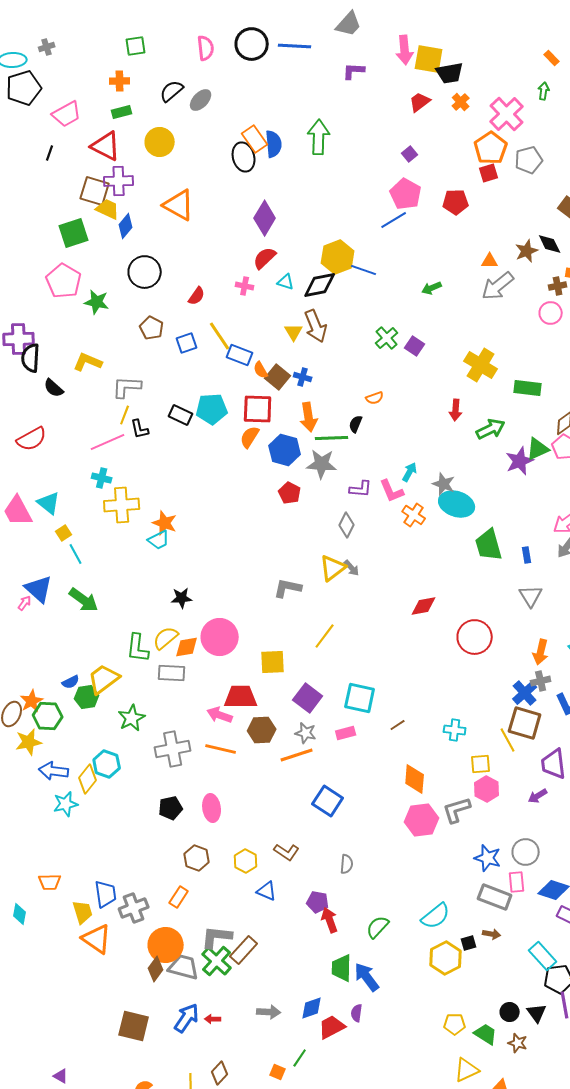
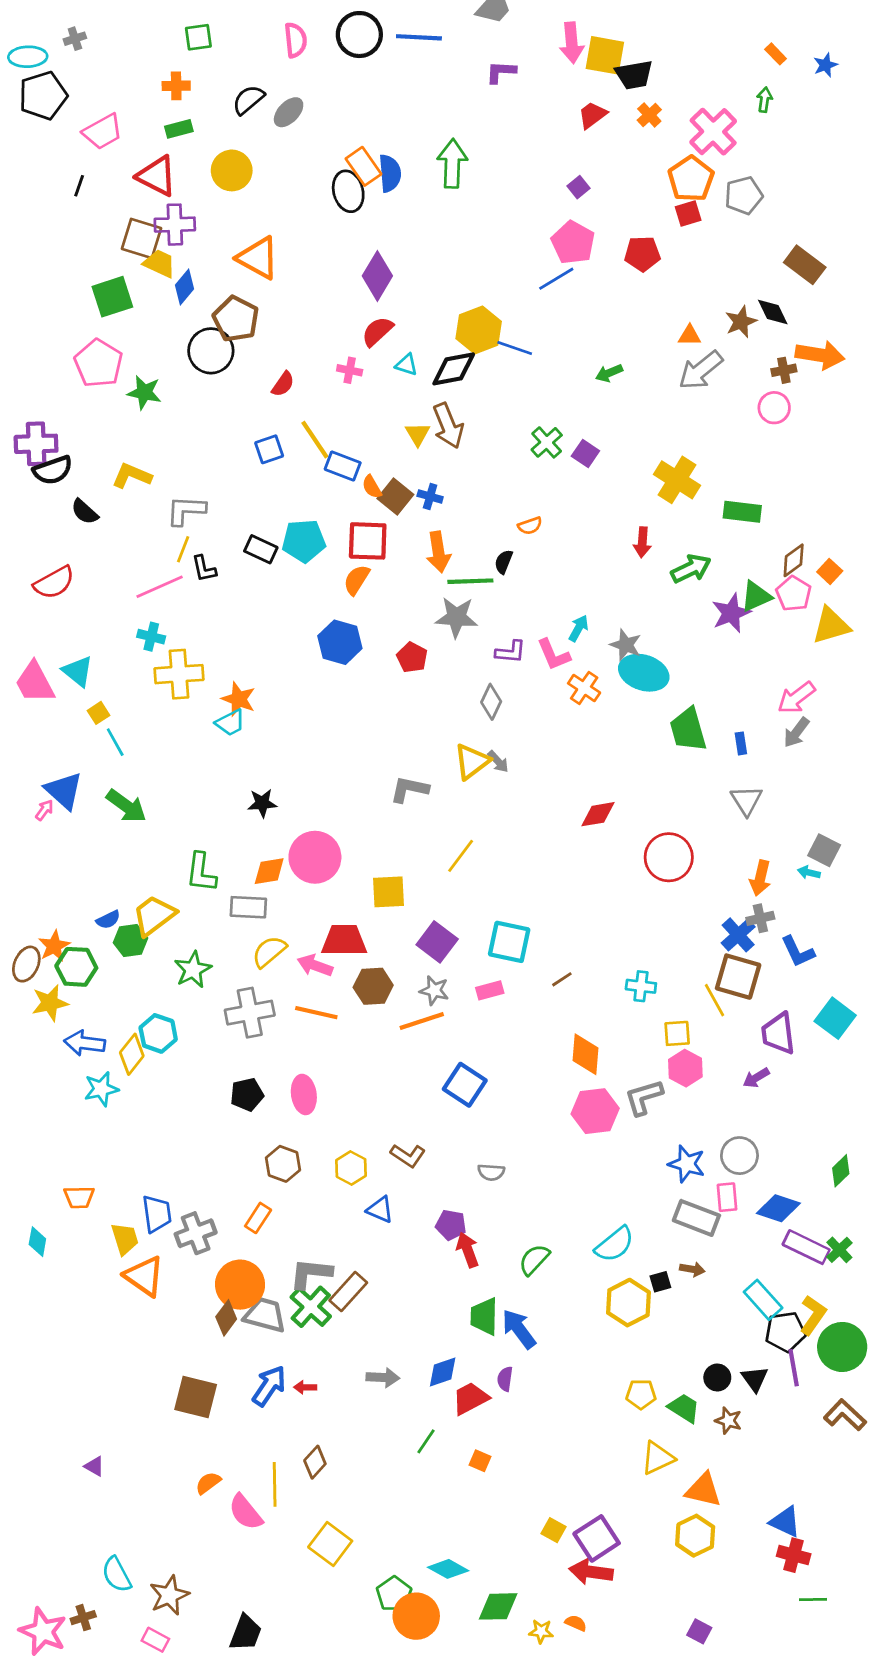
brown pentagon: (152, 328) -> (236, 319), moved, size x1.4
black semicircle: (31, 358) -> (53, 470), turned -112
blue hexagon: (285, 450) -> (340, 642), moved
yellow semicircle: (166, 638) -> (269, 952), moved
gray semicircle: (347, 864) -> (491, 1172), turned 90
orange square: (278, 1072) -> (480, 1461), moved

